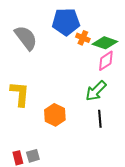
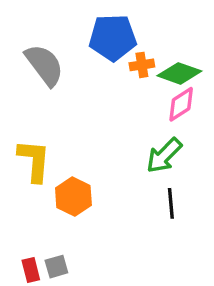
orange cross: (83, 38) -> (142, 65), turned -32
orange hexagon: (55, 115) -> (73, 197), moved

